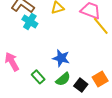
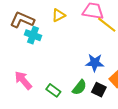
blue star: (61, 58) -> (95, 63), moved

